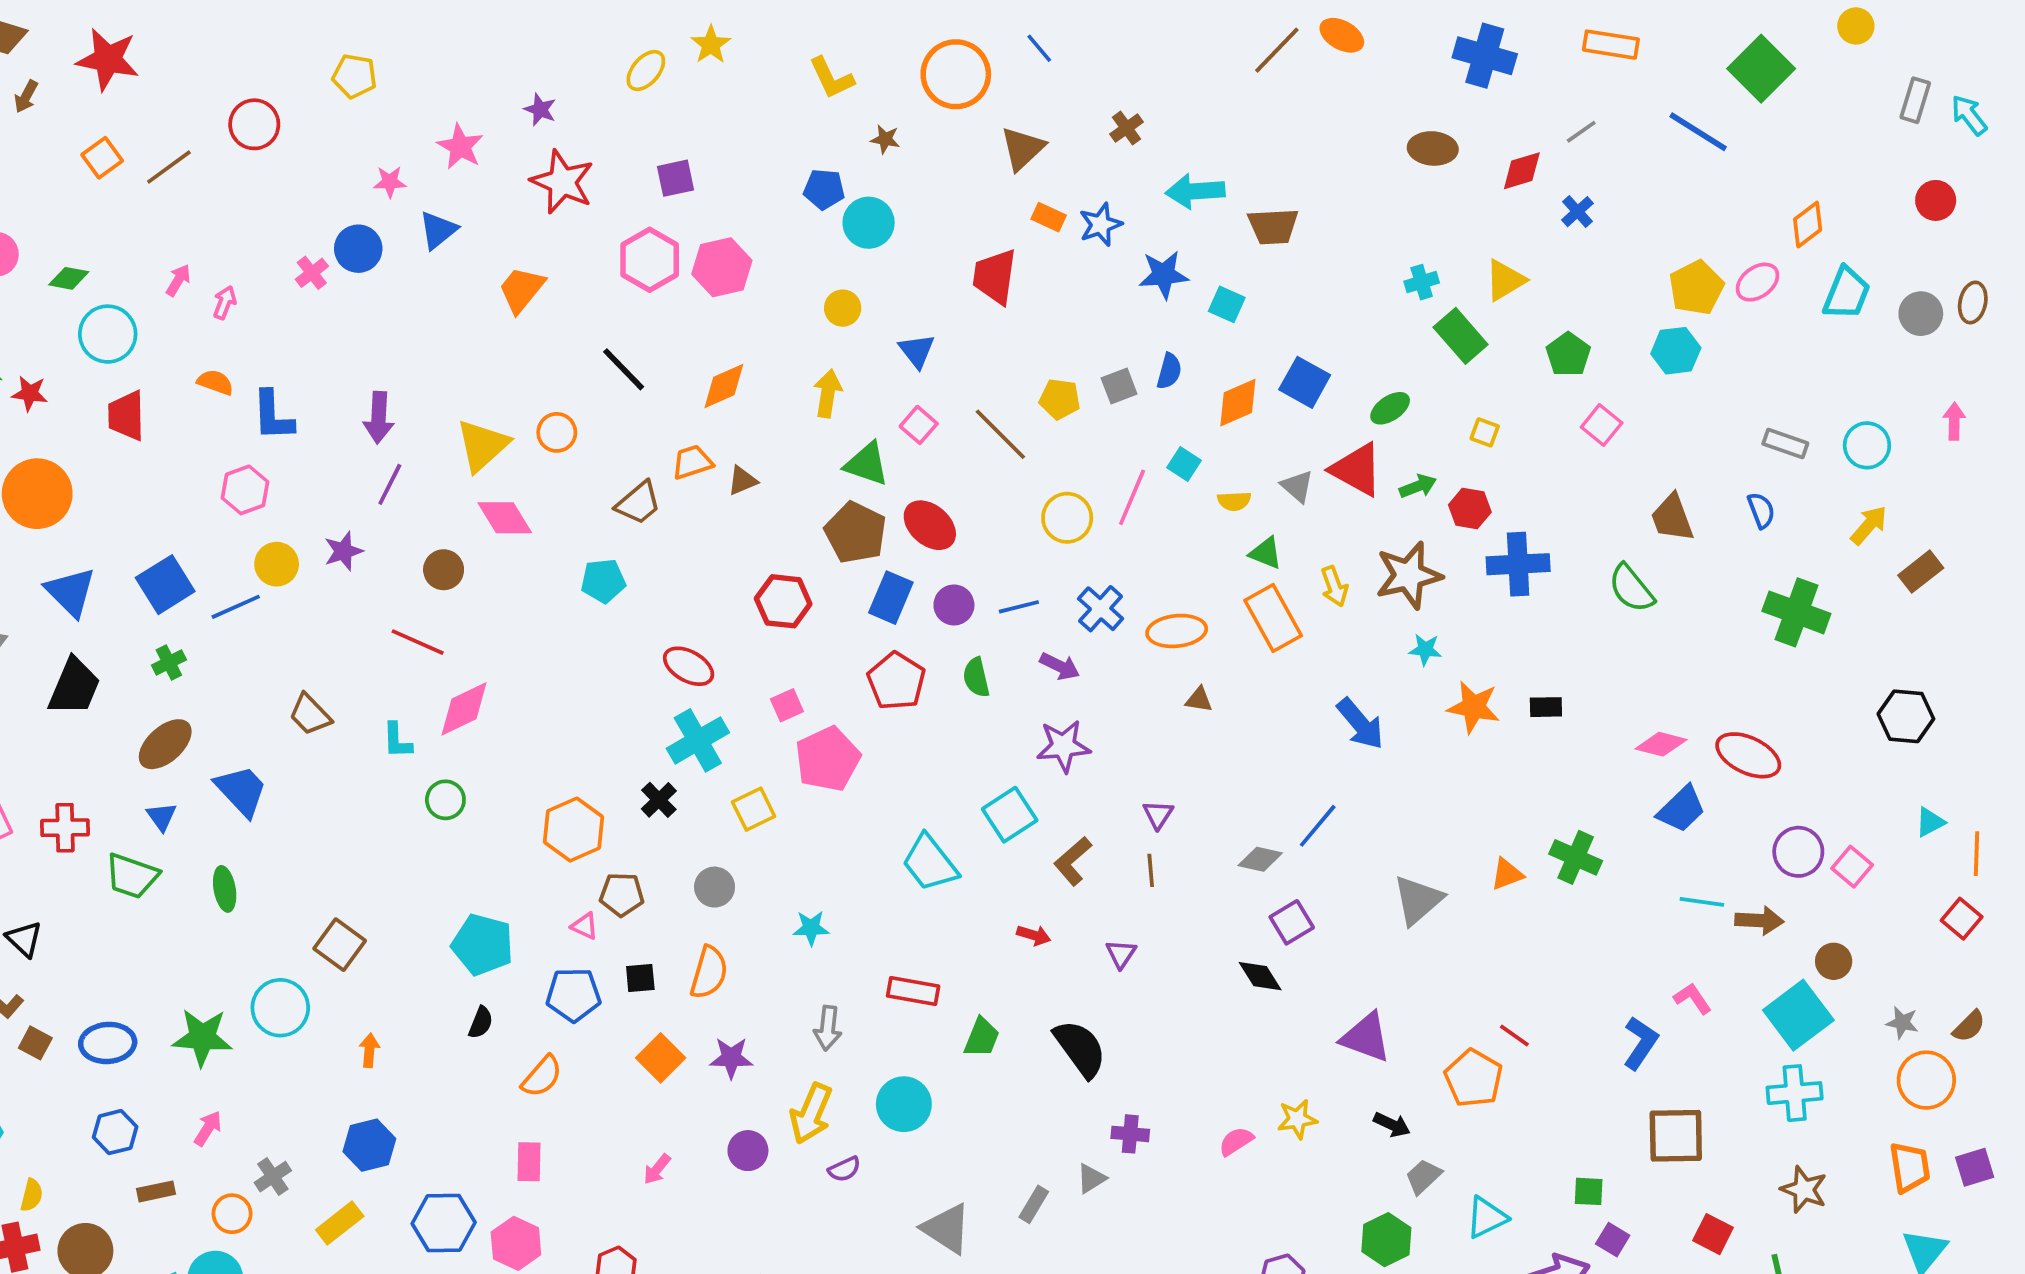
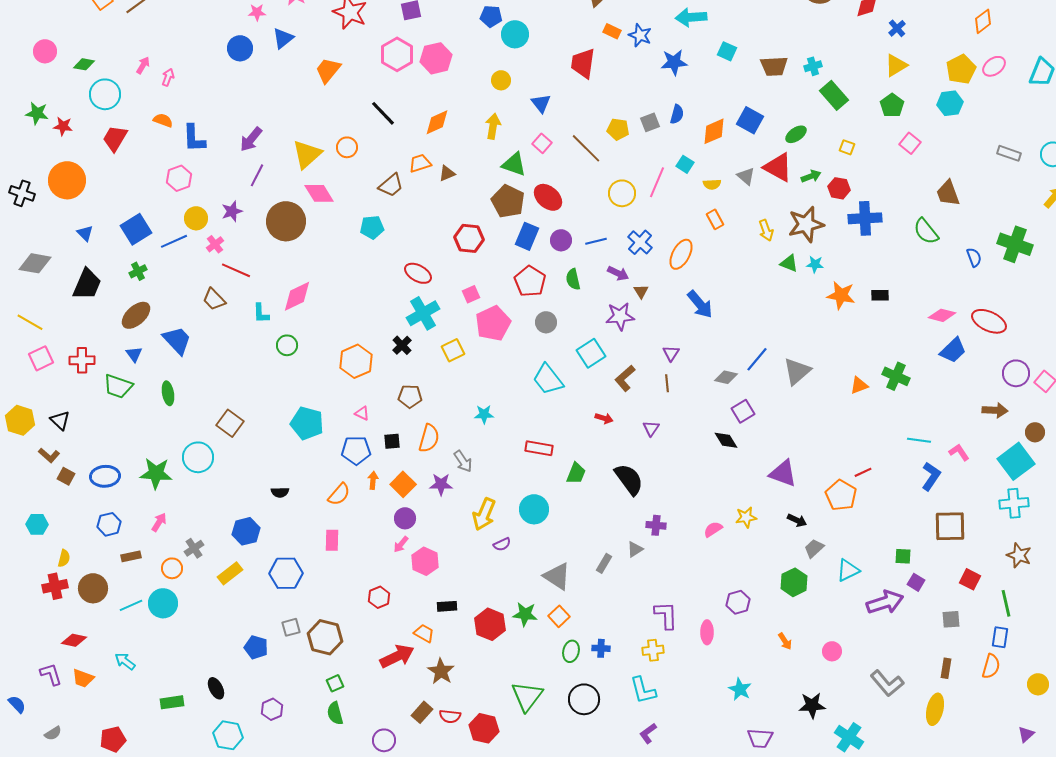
blue star: (1101, 225) -> (640, 35), turned -30
orange diamond: (1808, 225) -> (983, 21), moved
brown trapezoid: (1273, 226) -> (774, 66), moved
pink cross: (312, 273) -> (215, 244), moved
yellow triangle: (1505, 280) -> (896, 65), moved
cyan square: (1227, 304) -> (727, 51), moved
red trapezoid: (126, 416) -> (115, 138), turned 32
purple arrow: (379, 418) -> (251, 139), turned 36
blue semicircle: (1761, 510) -> (974, 257), moved
green triangle: (1266, 553) -> (789, 263), moved
brown circle: (444, 570) -> (286, 221), size x1.8
blue triangle: (71, 592) -> (85, 233), size x0.6
orange rectangle: (1273, 618) -> (715, 219), moved, size x0.6
orange ellipse: (1177, 631) -> (681, 254), turned -56
red line: (418, 642) -> (236, 270), moved
brown triangle: (1199, 700) -> (641, 291), moved, turned 49
blue arrow: (1360, 724) -> (700, 304), moved
gray circle: (715, 887) -> (546, 322), moved
brown pentagon: (622, 894) -> (410, 396), moved
gray triangle: (1418, 900) -> (797, 371), moved
cyan line: (1702, 902) -> (919, 440), moved
black semicircle: (481, 1023) -> (280, 492), moved, turned 66
gray arrow: (828, 1028) -> (463, 461), moved, turned -40
red line: (1514, 1036) -> (863, 472), turned -60
orange arrow: (369, 1050) -> (373, 480), moved
purple circle: (748, 1151) -> (405, 518), moved
pink hexagon: (516, 1243) -> (425, 561), moved

